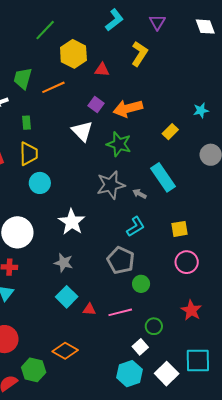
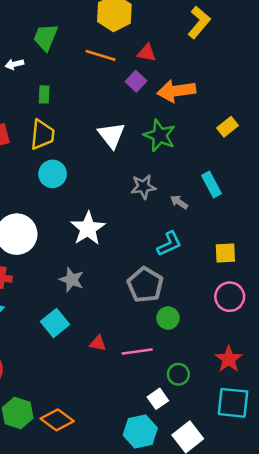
red triangle: (102, 70) -> (147, 53), moved
orange line: (53, 87) -> (101, 55), moved, turned 35
white triangle: (82, 131) -> (111, 135), moved
cyan rectangle: (163, 177) -> (212, 185), size x0.7
gray star: (111, 185) -> (143, 187), size x0.7
cyan square: (67, 297) -> (55, 323), moved
orange diamond: (65, 351) -> (57, 420), moved
cyan square: (198, 360) -> (233, 403), moved

